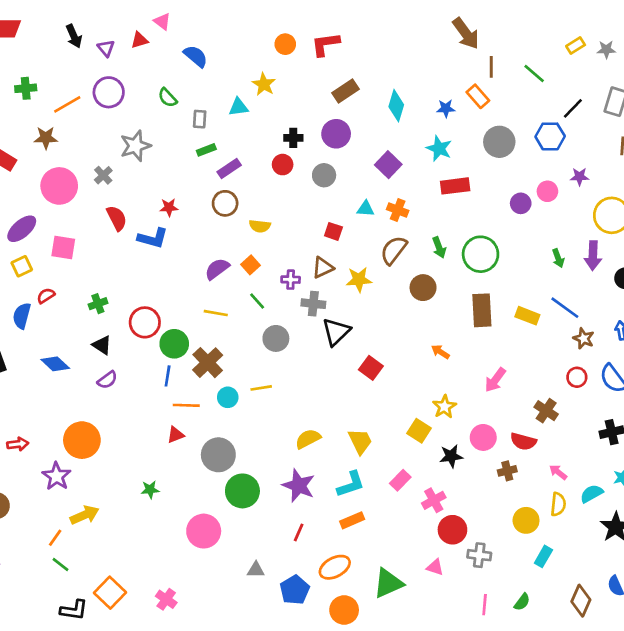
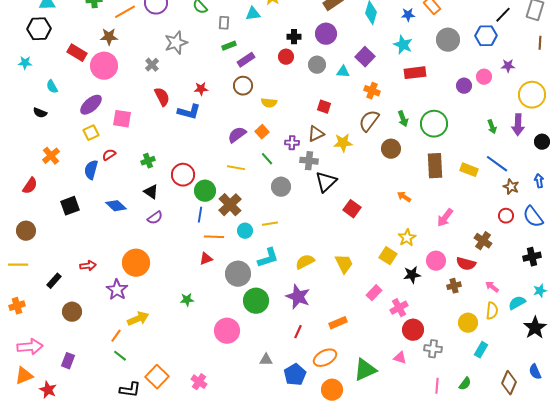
pink circle: (59, 186) -> (104, 66), moved
cyan triangle: (366, 209) -> (343, 72), moved
cyan L-shape: (351, 484) -> (268, 258), moved

